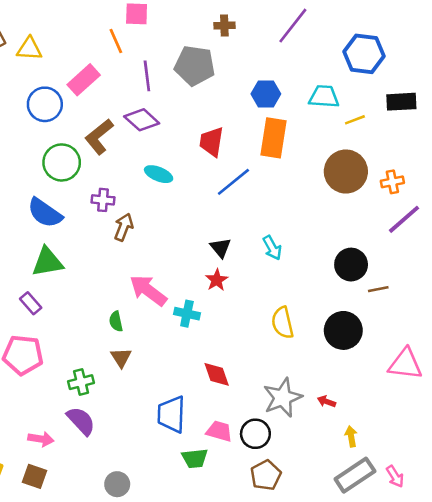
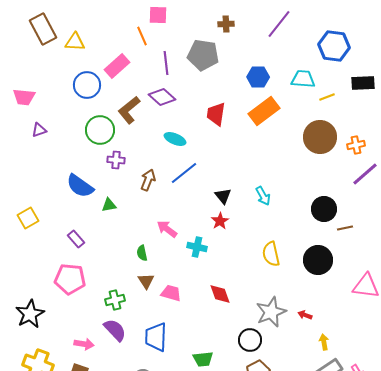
orange rectangle: (274, 138) -> (264, 111), turned 44
blue line: (233, 182) -> (184, 173), moved
purple cross: (103, 200) -> (116, 160), moved
blue semicircle: (45, 213) -> (80, 186), moved
green triangle: (47, 262) -> (109, 205), moved, size x0.6
pink arrow: (148, 290) -> (167, 229), size x0.7
blue trapezoid: (171, 414) -> (156, 337), moved
pink trapezoid: (219, 431) -> (171, 293), moved

